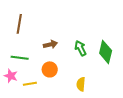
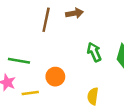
brown line: (19, 24) -> (46, 20), moved
brown arrow: (50, 44) -> (75, 13), moved

